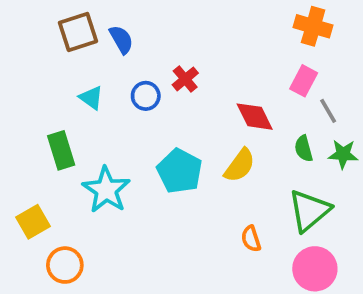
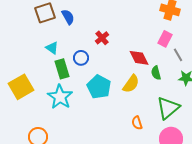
blue circle: (146, 96) -> (81, 58), moved
green semicircle: (304, 149) -> (156, 73), moved
green rectangle: (61, 150) -> (62, 69), moved
yellow square: (33, 222) -> (21, 87), moved, size x1.4

